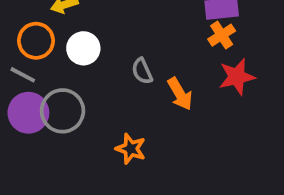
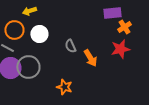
orange cross: (222, 35) -> (124, 27), moved

